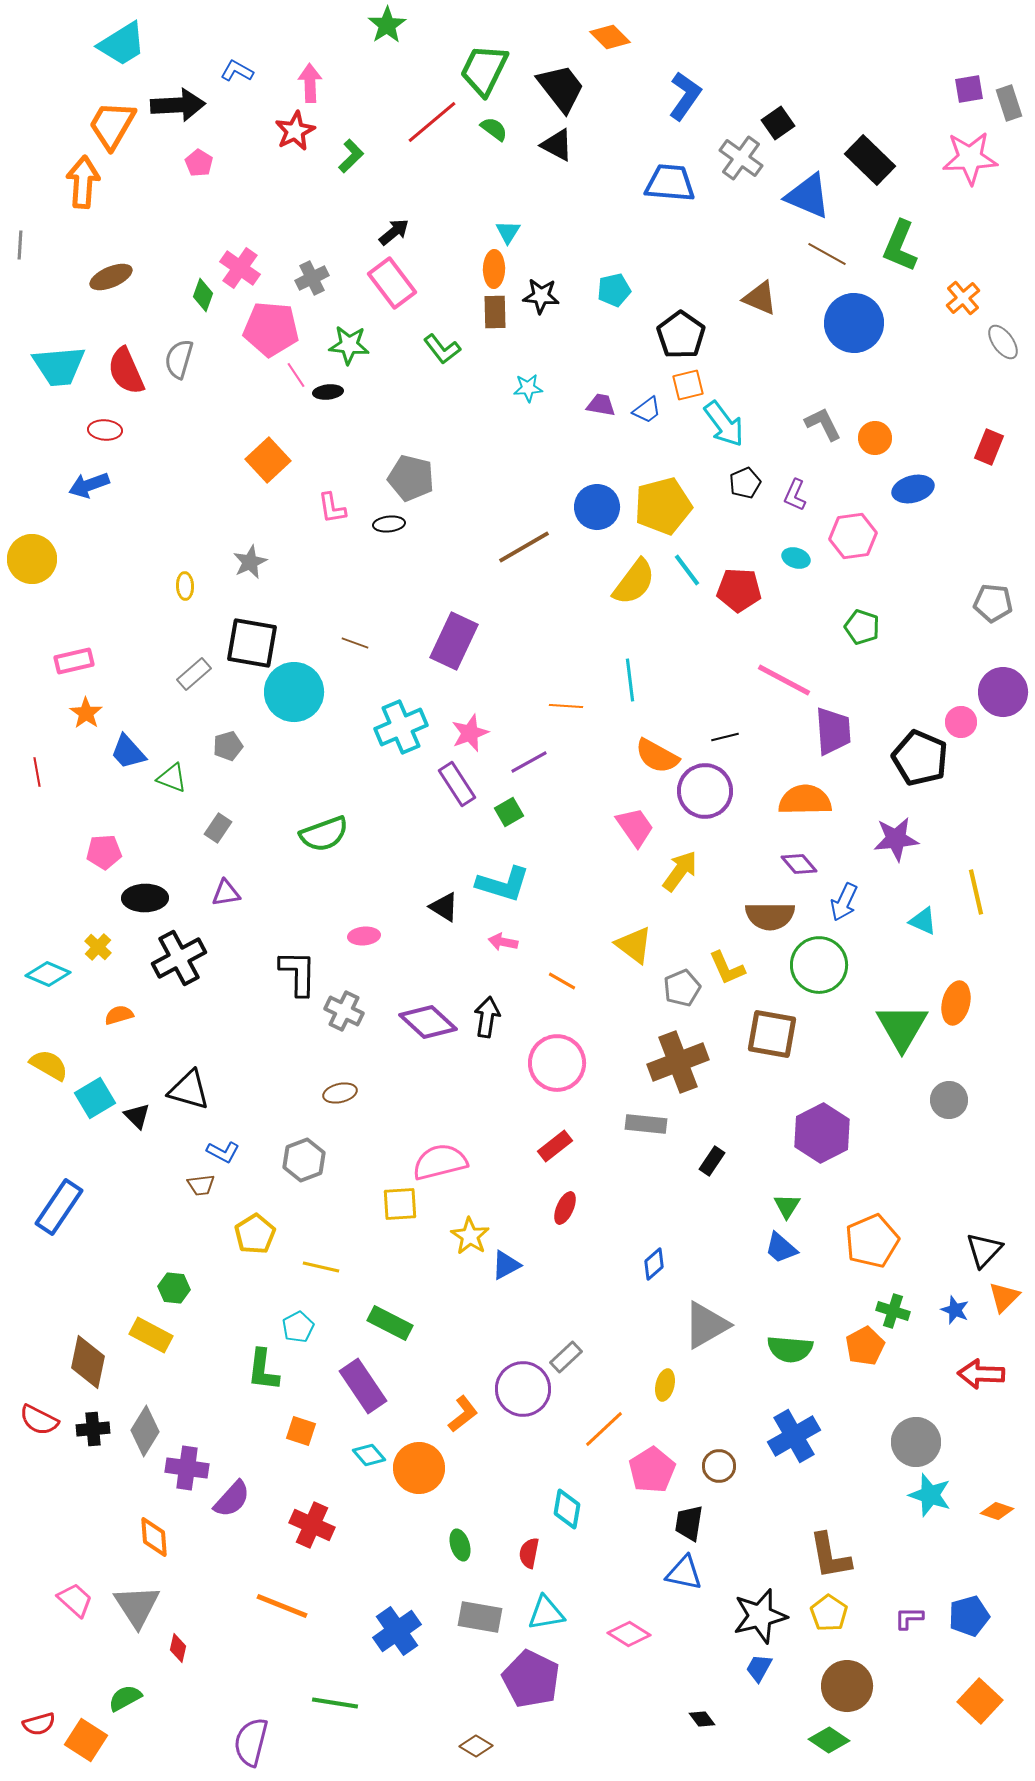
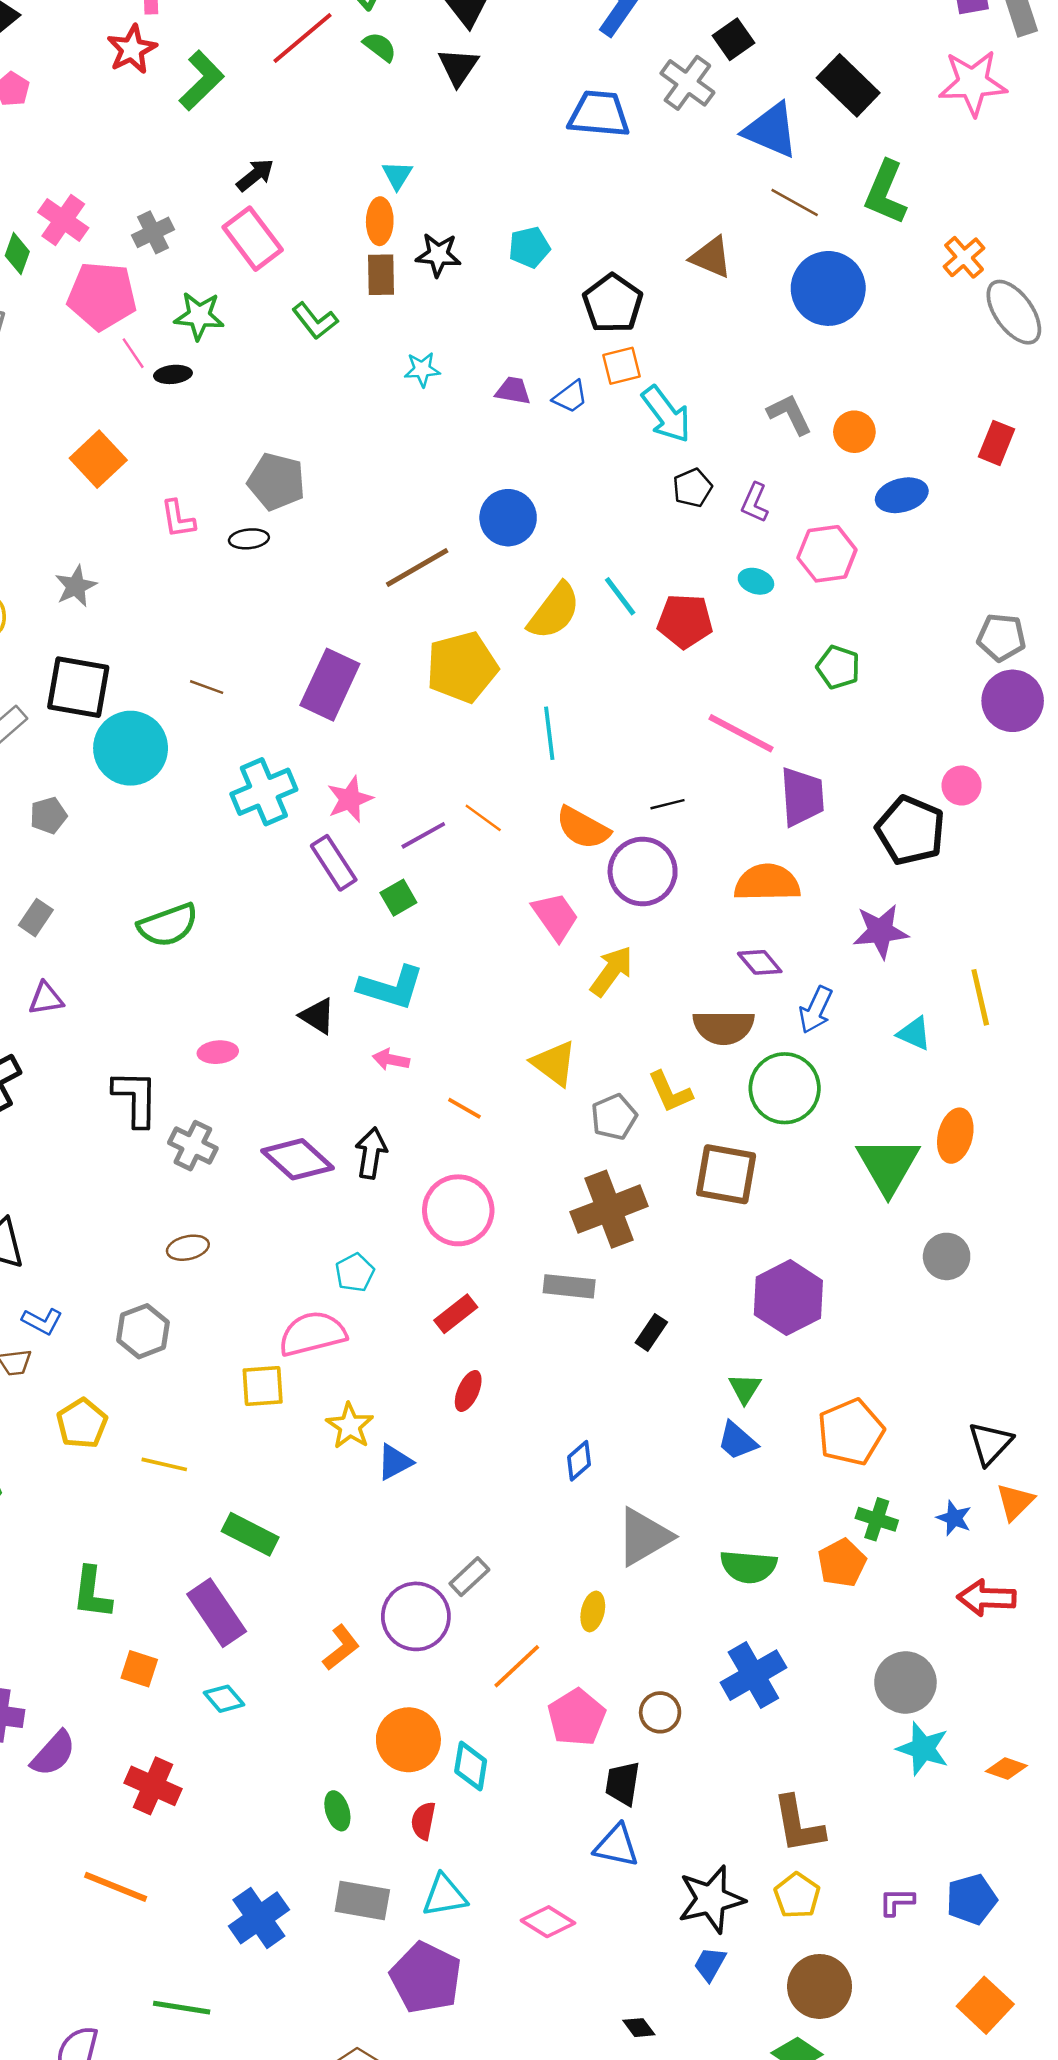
black triangle: (557, 145) -> (458, 67), turned 36
green L-shape: (351, 156) -> (202, 80), size x1.4
gray ellipse: (1003, 342) -> (1014, 312), size x1.5
yellow pentagon: (663, 506) -> (462, 667), moved
purple circle: (1003, 692) -> (1013, 701), moved
orange line: (566, 706) -> (483, 818), moved, turned 32
cyan pentagon: (298, 1327) -> (355, 1273), moved
orange circle: (419, 1468) -> (408, 1740), moved

